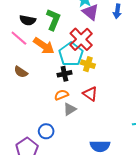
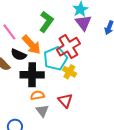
black semicircle: (28, 20) -> (19, 55), moved
black cross: (64, 74) -> (32, 75), moved, size x1.6
gray triangle: (70, 109) -> (42, 111), turned -48

